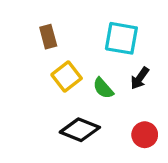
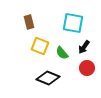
yellow square: (67, 77) -> (40, 46), turned -30
red circle: (145, 135) -> (87, 68), moved

